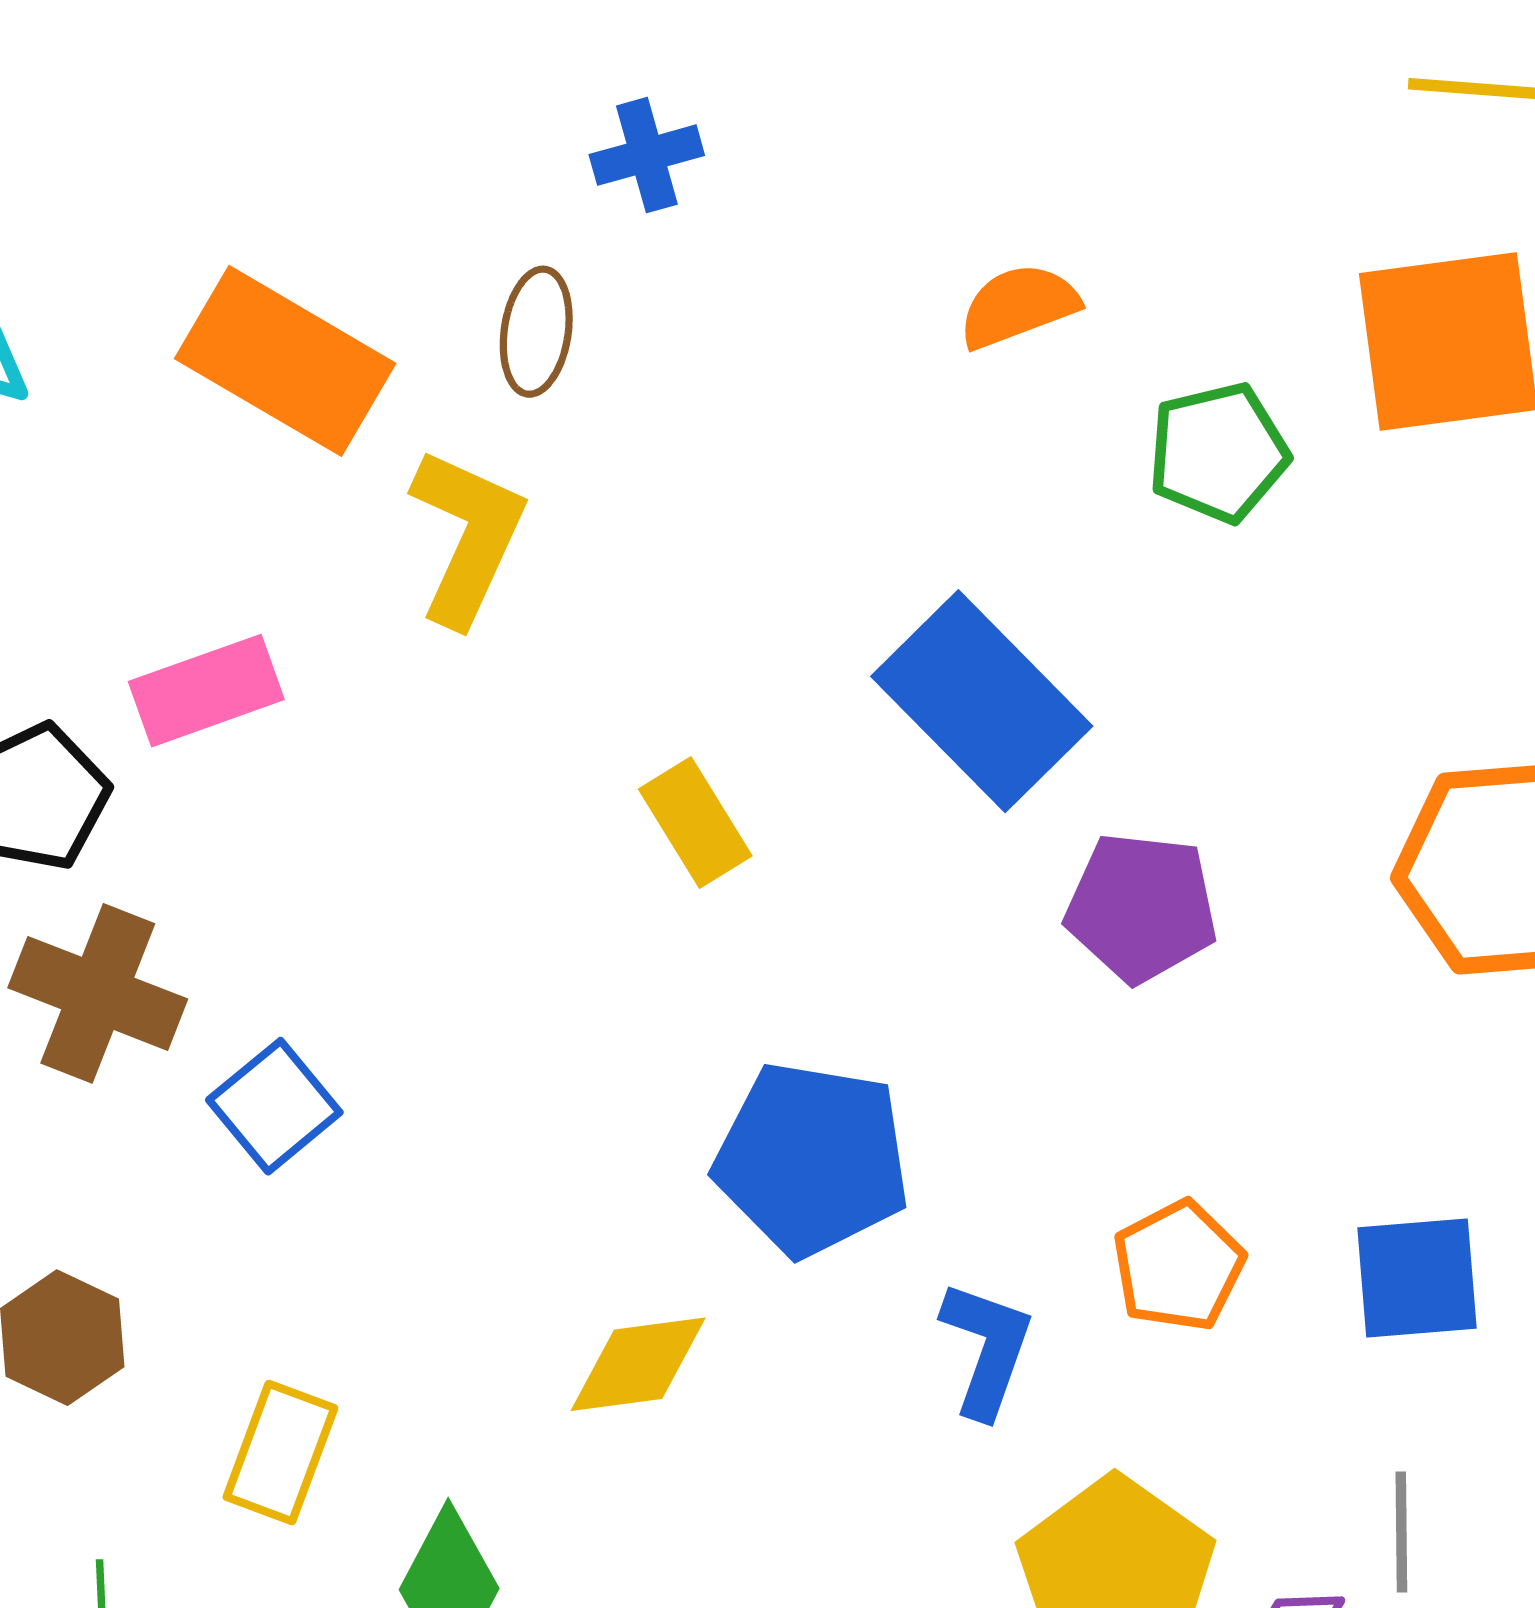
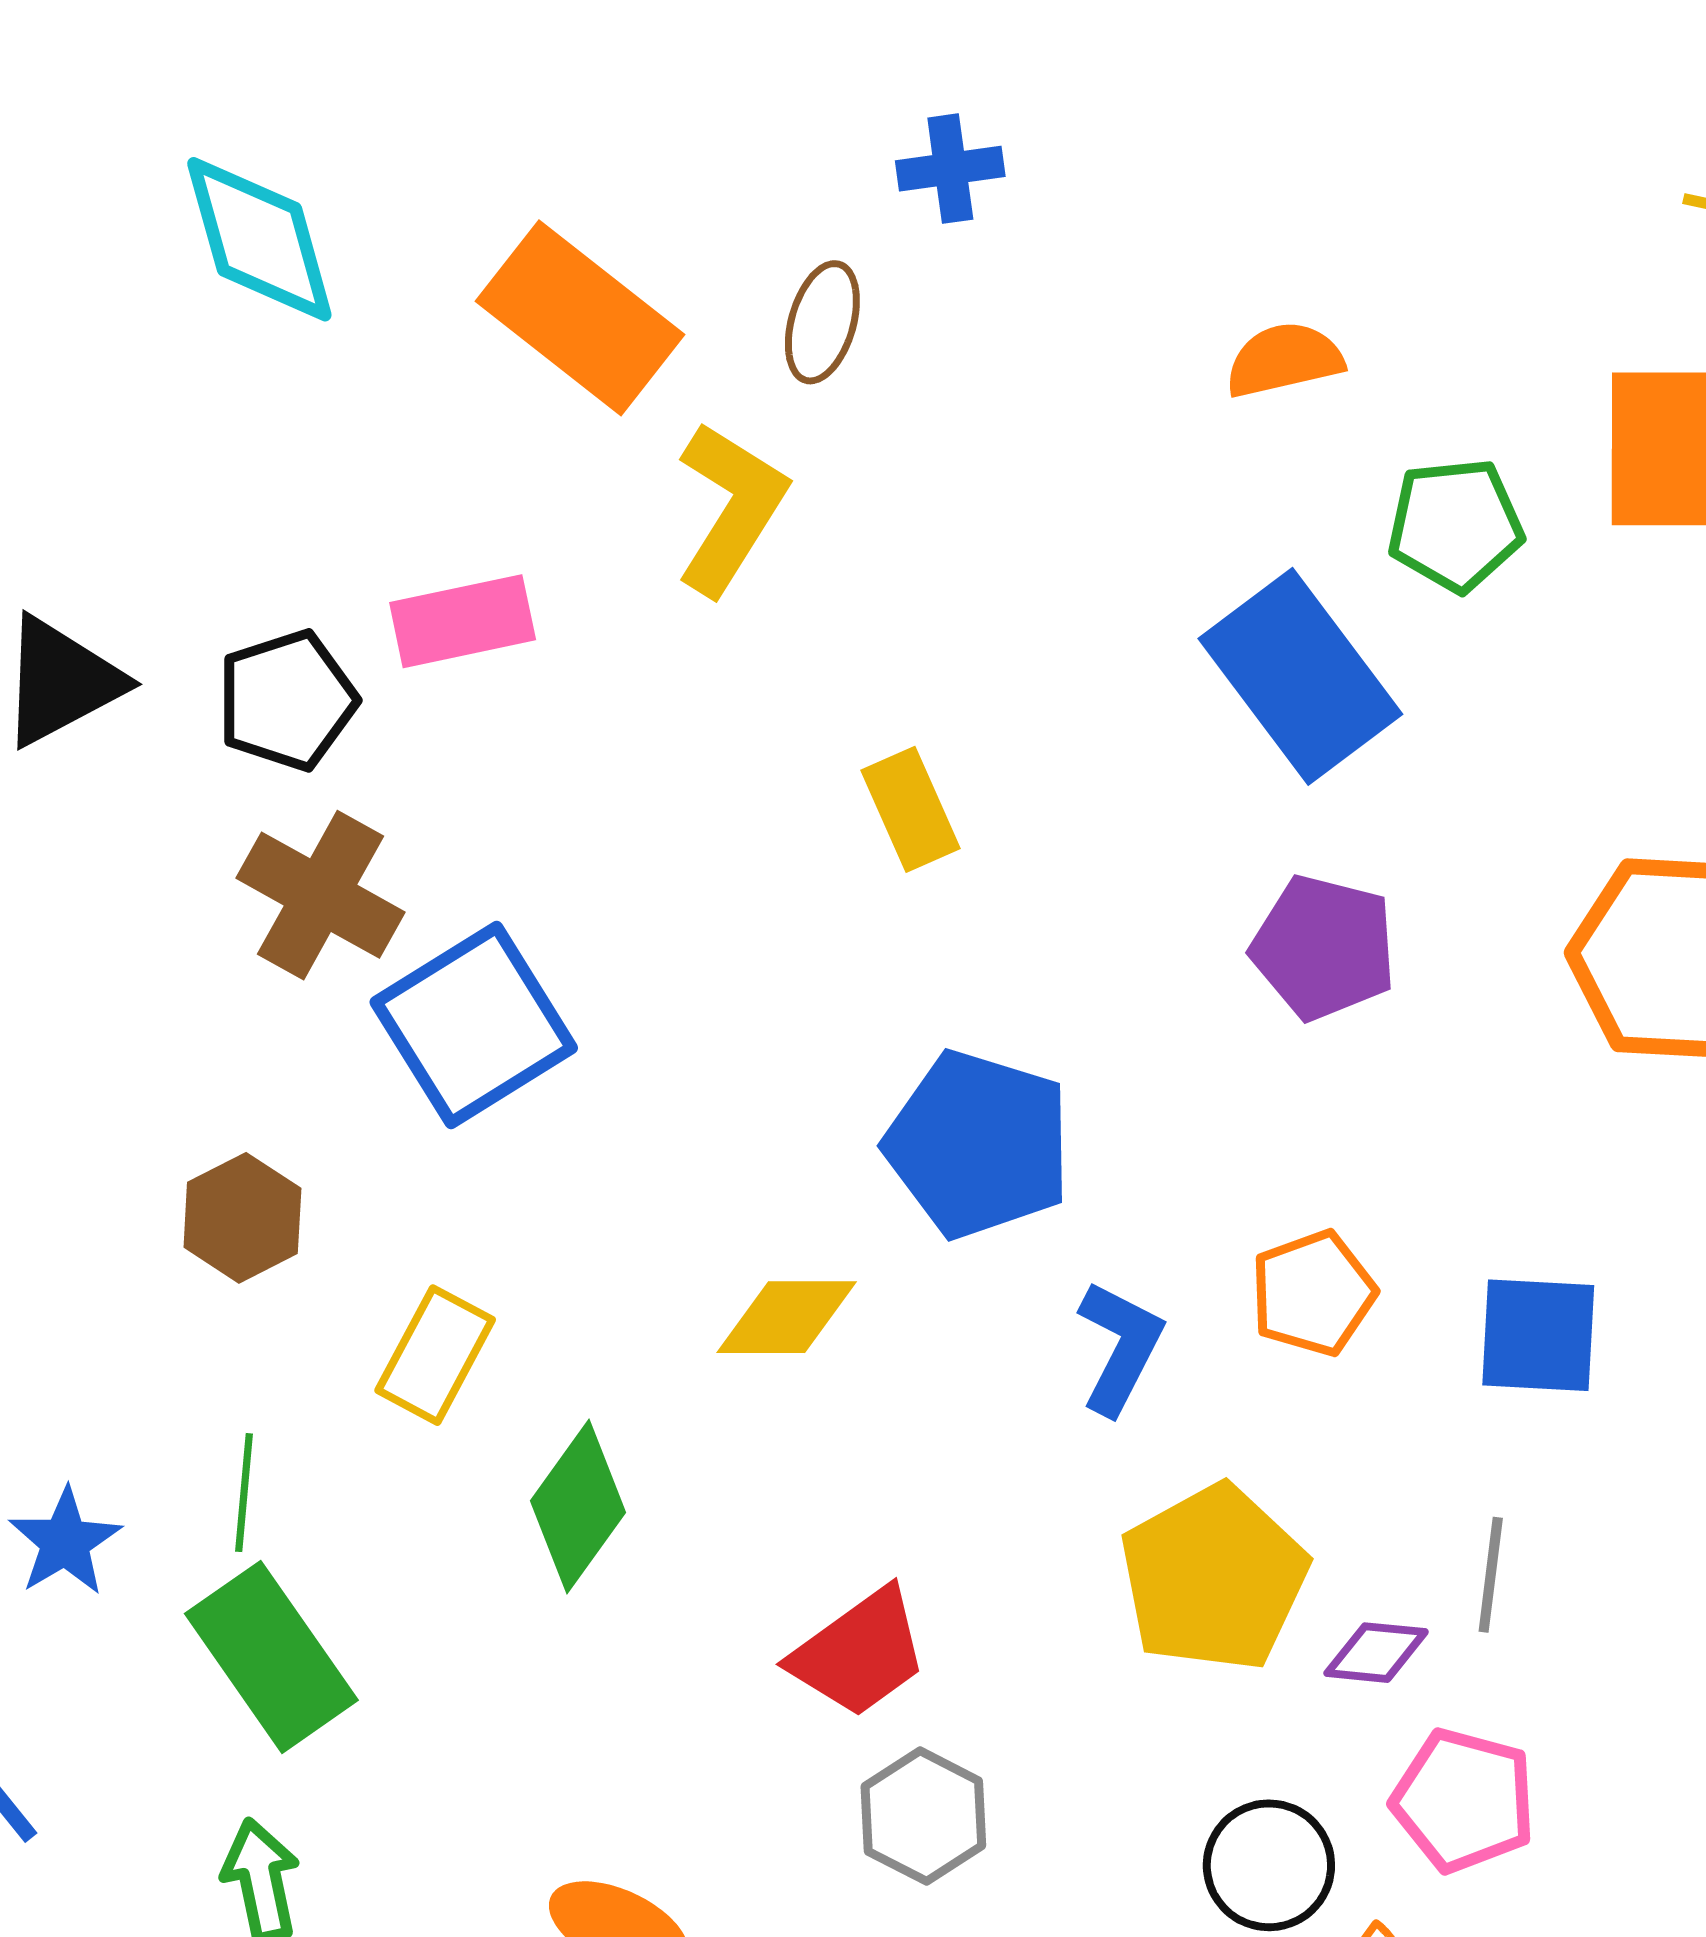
blue rectangle: (982, 701) -> (1300, 676), moved
blue square: (274, 1106) -> (474, 1025), size x1.6

